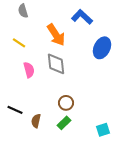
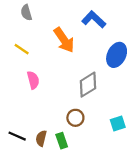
gray diamond: (56, 64) -> (88, 85), moved, turned 65
black line: (15, 110) -> (17, 136), moved
green rectangle: (64, 123) -> (62, 141), moved, turned -64
cyan square: (103, 130) -> (118, 123), moved

